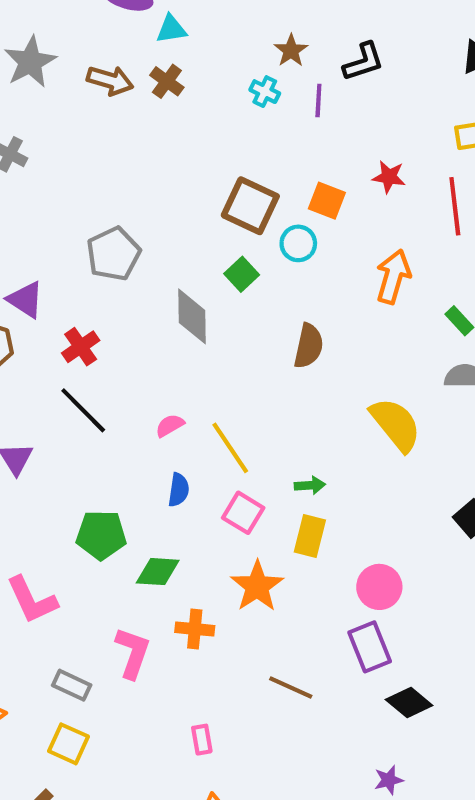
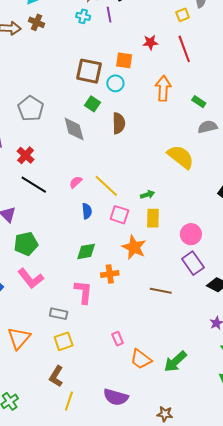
brown semicircle: (309, 346) -> (119, 123), moved
green pentagon: (101, 535) -> (26, 244), moved
pink rectangle: (202, 740) -> (118, 339), moved
yellow square: (68, 744) -> (64, 341), turned -30

